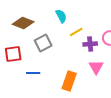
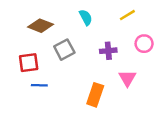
yellow line: (76, 32) -> (127, 15), moved
purple cross: (90, 44) -> (108, 51), moved
blue line: (33, 73) -> (39, 85), moved

